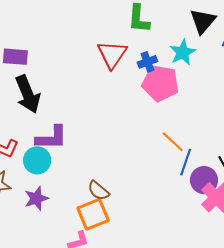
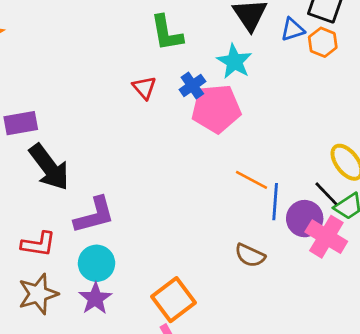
red triangle: (112, 54) -> (144, 88), size x0.6
cyan circle: (37, 160) -> (97, 263), moved
brown semicircle: (98, 191) -> (250, 255), moved

